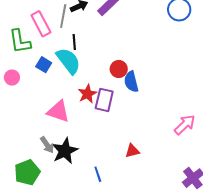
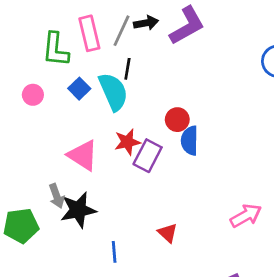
red triangle: (132, 151) -> (168, 233), turned 42

